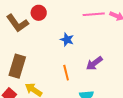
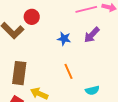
purple arrow: (94, 63) -> (92, 35), moved

